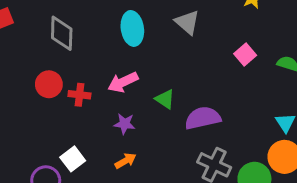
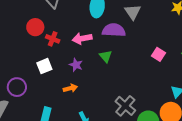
pink square: (245, 55) -> (159, 54), moved, turned -32
purple semicircle: (203, 118) -> (114, 30), moved
white square: (73, 159) -> (44, 66), moved

